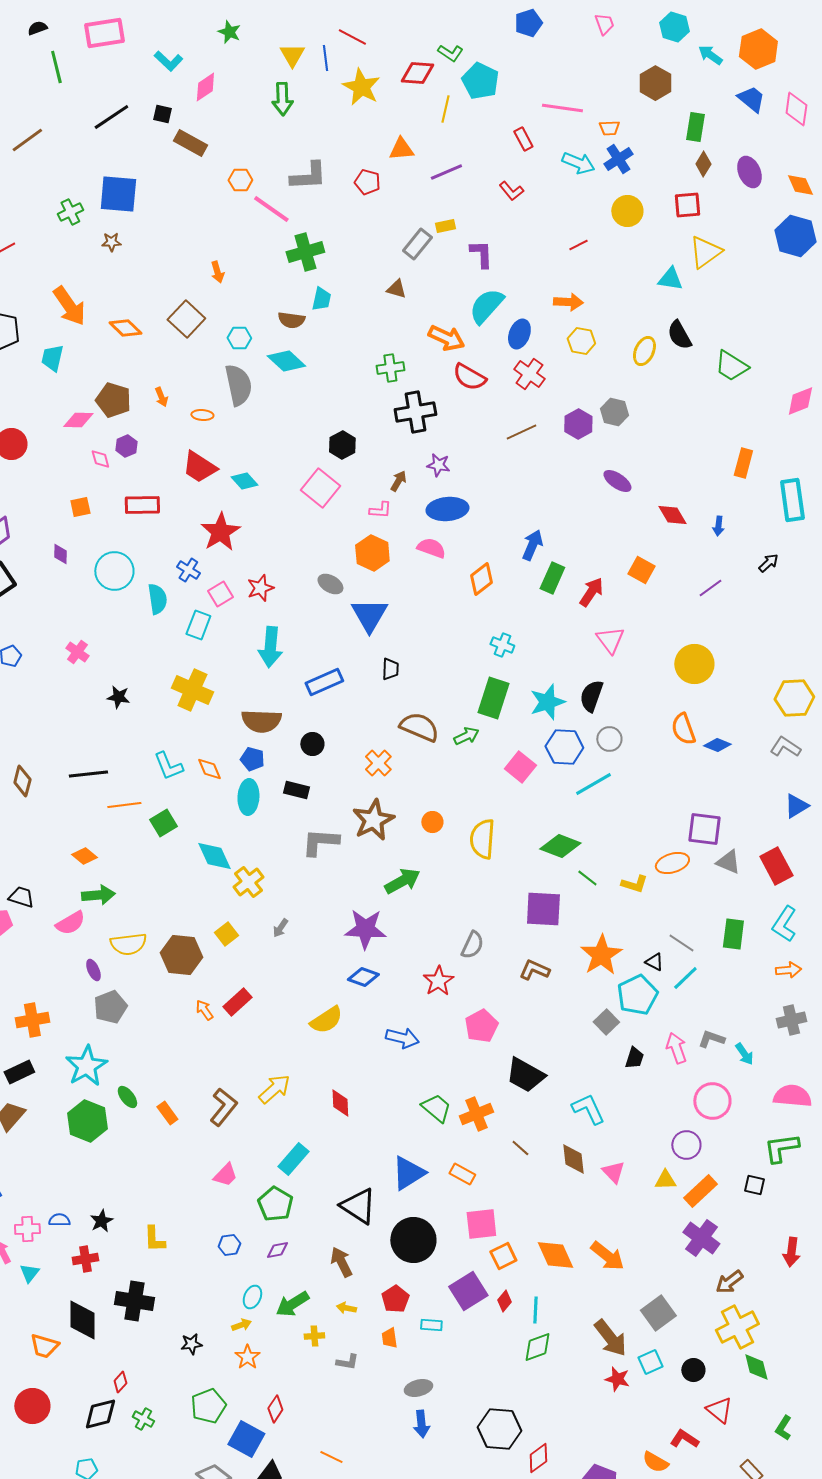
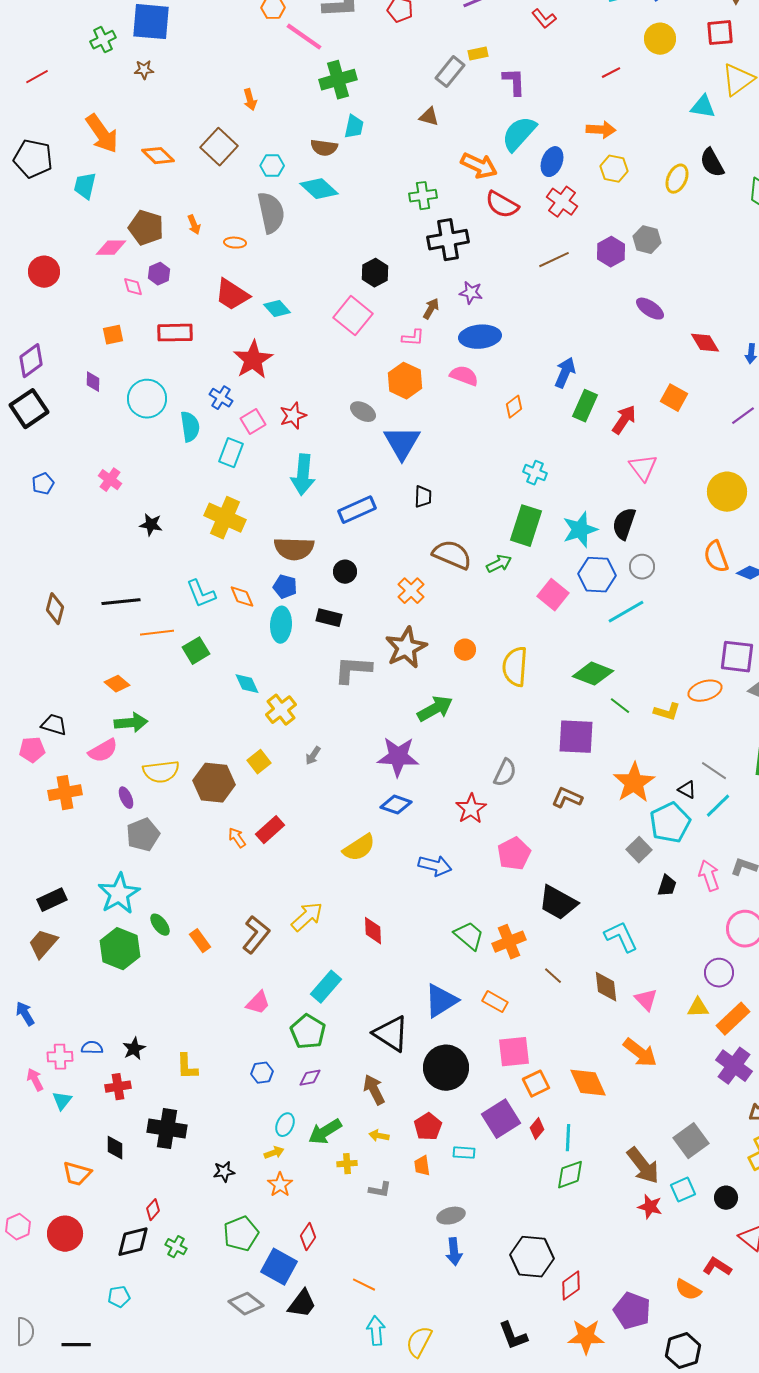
orange diamond: (481, 579) -> (514, 407), size x0.7
cyan diamond: (214, 856) -> (247, 684), size x0.7
orange cross: (32, 1020) -> (65, 793), moved
orange arrow: (607, 1256) -> (640, 1053), moved
black diamond: (82, 1320) -> (115, 1148), size x0.6

